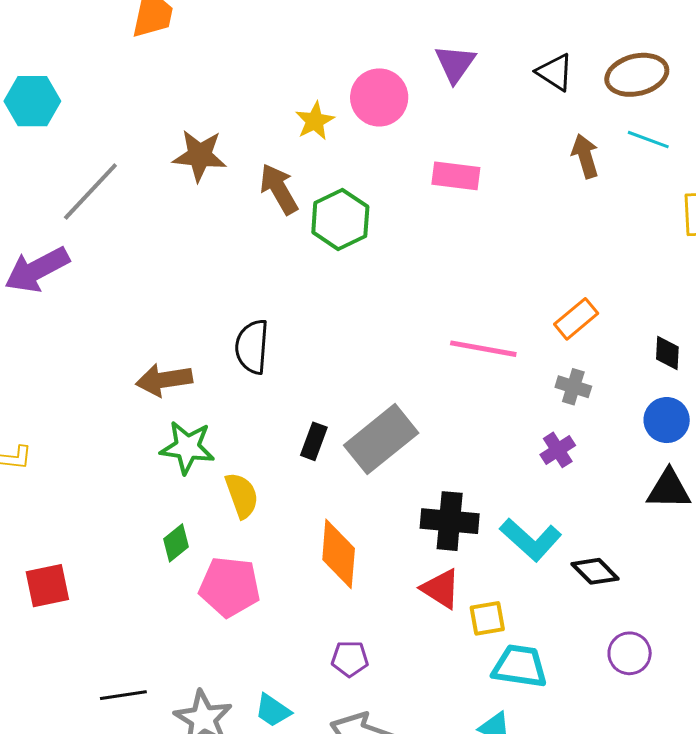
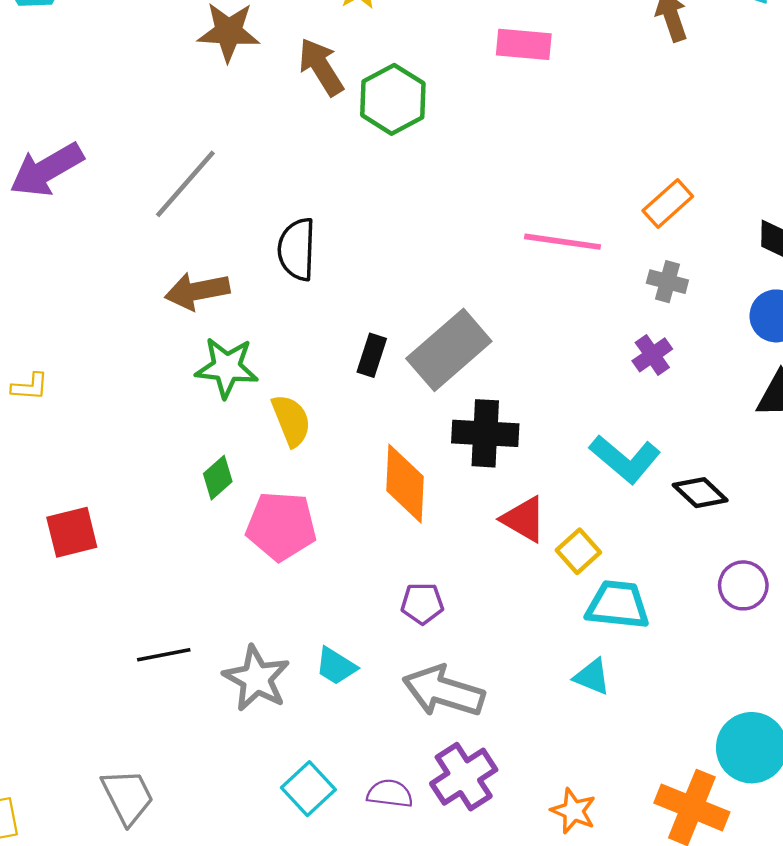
gray line: (90, 191) -> (185, 184), moved
black cross: (450, 521) -> (485, 433), moved
yellow square: (487, 618) -> (578, 551), turned -30

